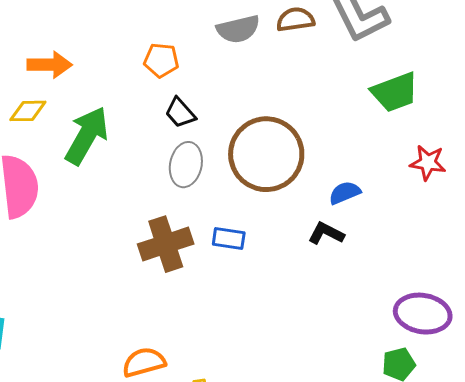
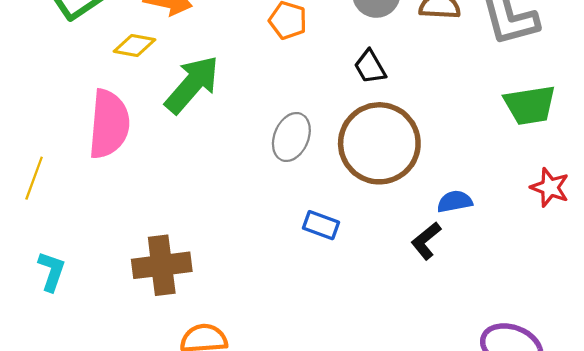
black trapezoid: (180, 113) -> (370, 67), moved
black L-shape: (326, 233) -> (426, 241), turned -78
brown cross: (166, 244) -> (162, 265), moved

